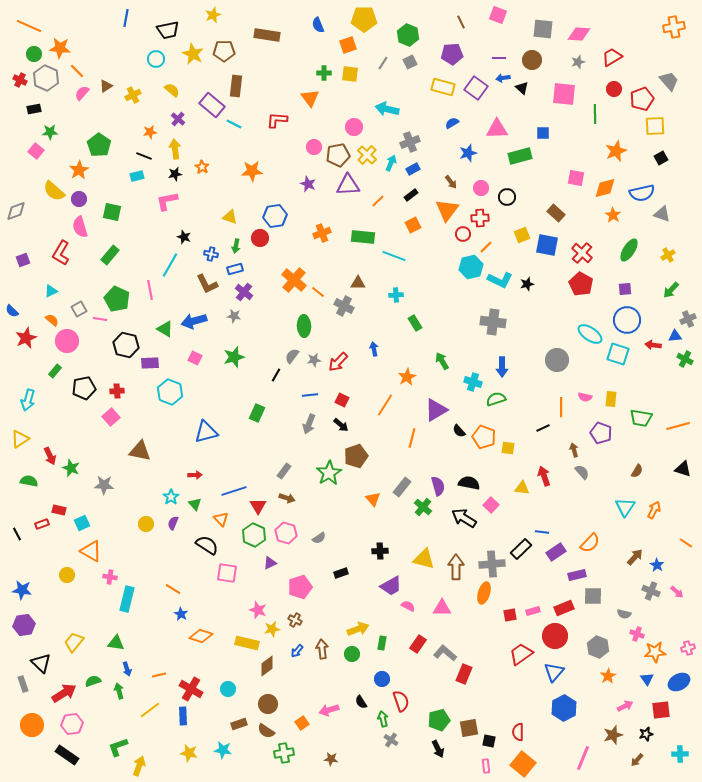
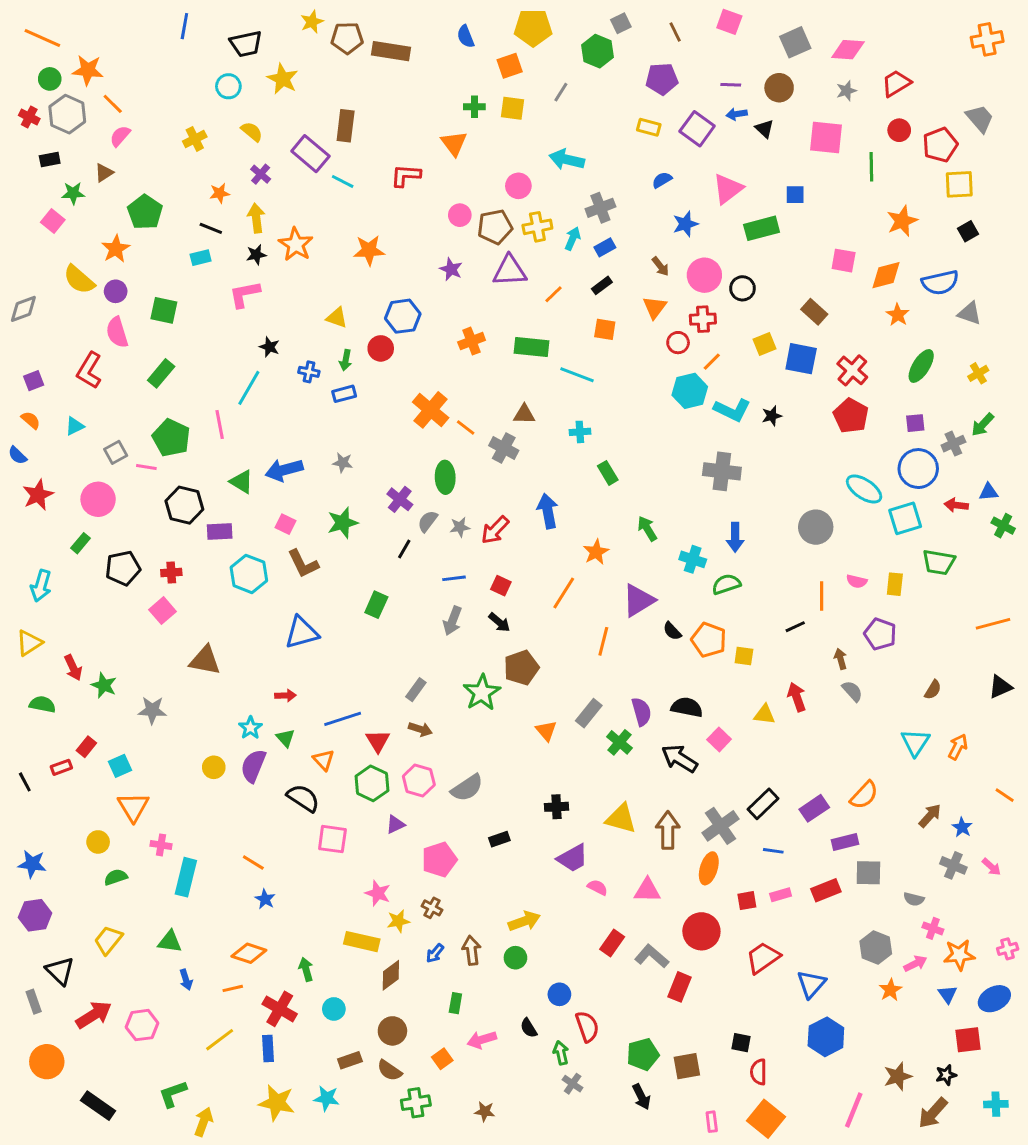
gray square: (543, 29) -> (795, 42), turned -30
brown pentagon: (224, 51) -> (347, 38), moved
gray square: (410, 62) -> (621, 23), moved
brown triangle: (106, 86) -> (104, 173), moved
yellow rectangle: (443, 87) -> (649, 127), size x0.7
pink triangle: (497, 129) -> (728, 189), turned -35
yellow cross: (367, 155) -> (537, 227), turned 36
orange star: (202, 167) -> (296, 244), size x1.6
pink circle: (481, 188) -> (704, 275), size x1.5
orange triangle: (447, 210) -> (655, 307), size x0.7
orange square: (413, 225) -> (605, 329), turned 35
brown L-shape: (207, 284) -> (303, 564), moved
purple cross: (244, 292) -> (400, 499), moved
gray cross: (688, 319) -> (953, 444), moved
orange semicircle: (52, 320) -> (31, 420), moved
blue arrow: (374, 349) -> (548, 511), size x1.6
cyan square: (618, 354) -> (905, 518), turned -35
green trapezoid: (641, 418) -> (939, 562), moved
black triangle: (683, 469) -> (1000, 687), turned -42
red rectangle: (59, 510) -> (86, 747), turned -64
purple semicircle: (173, 523) -> (253, 766), size x1.6
blue line: (542, 532) -> (773, 851), moved
gray semicircle: (319, 538) -> (467, 788), size x1.6
orange triangle: (91, 551) -> (133, 807), turned 30
gray cross: (492, 564) -> (721, 826), turned -30
orange diamond: (201, 636) -> (249, 953), moved
red circle: (555, 636) -> (701, 931), moved
green rectangle: (382, 643) -> (455, 1003), moved
green semicircle: (93, 681) -> (116, 877), moved
green arrow: (119, 691) -> (306, 969), moved
pink arrow: (625, 706) -> (915, 964), moved
pink hexagon: (72, 724) -> (142, 1025), moved
black square: (489, 741) -> (741, 1043), moved
yellow star: (189, 753) -> (277, 1103), size x1.4
brown arrow: (637, 760) -> (933, 1113), size x1.6

